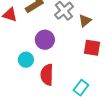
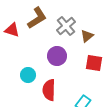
purple circle: (45, 40) -> (57, 56), moved

